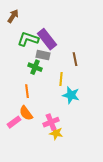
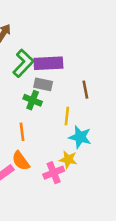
green L-shape: (28, 39) -> (23, 63), turned 115
purple rectangle: (47, 39) -> (48, 63), turned -55
yellow star: (56, 133) -> (68, 159), moved

